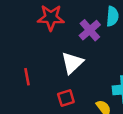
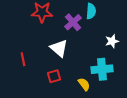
white triangle: (72, 63) -> (59, 48), turned -36

